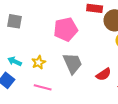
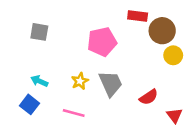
yellow star: (39, 62) -> (80, 81), moved

